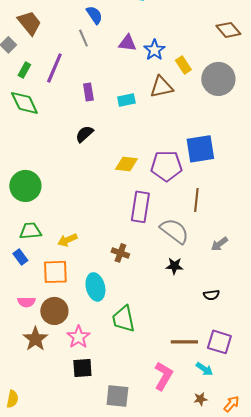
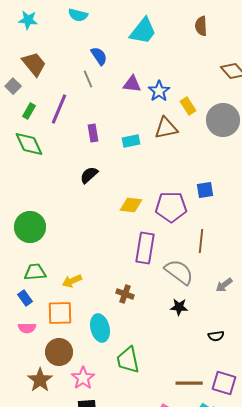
blue square: (200, 149) -> (205, 190), size x0.6
pink semicircle: (26, 302) -> (27, 328), moved

